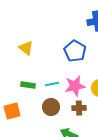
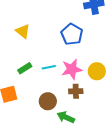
green rectangle: (28, 85) -> (25, 68), turned -40
brown circle: (51, 107) -> (48, 101), moved

